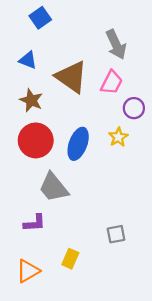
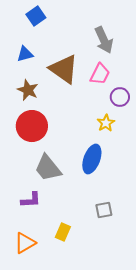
blue triangle: (28, 60) -> (25, 54), turned -36
blue ellipse: (78, 144) -> (92, 159), moved

